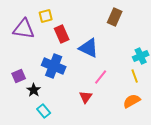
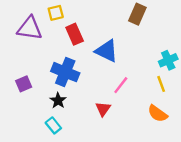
black star: (34, 90) -> (58, 101), moved
orange semicircle: (132, 101) -> (158, 114), turned -114

